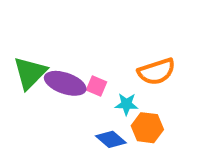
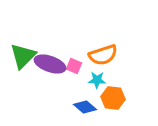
orange semicircle: (156, 72) -> (103, 55), moved

